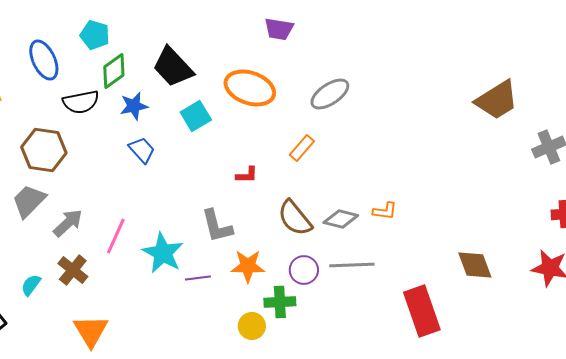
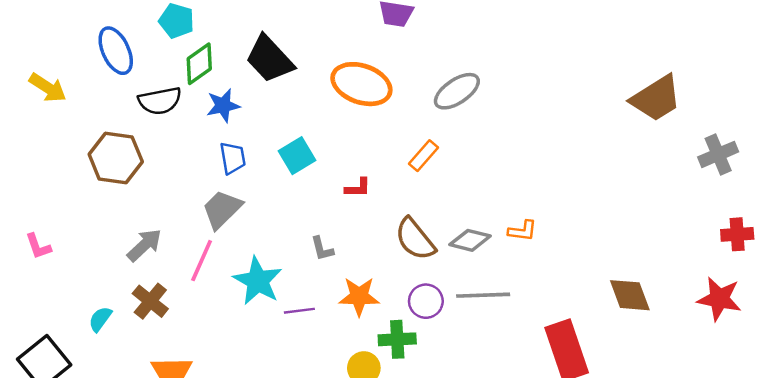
cyan square: (196, 116) -> (297, 156), moved
blue trapezoid: (142, 150) -> (233, 158), turned 32
gray trapezoid: (29, 201) -> (222, 209), moved
gray L-shape: (217, 226) -> (322, 249), size x0.6

